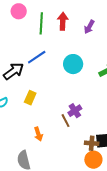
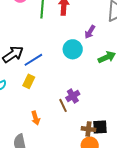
purple arrow: (89, 27) -> (90, 32), moved
blue line: (37, 57) -> (33, 60), moved

